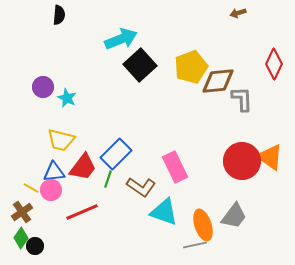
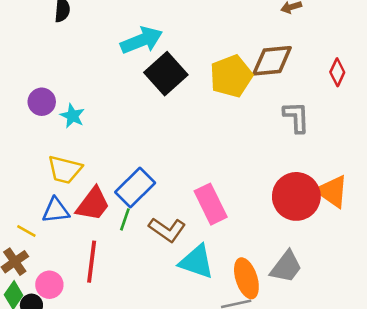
red diamond: (274, 64) -> (337, 72), size x0.7
brown diamond: (218, 81) -> (272, 61), moved
pink circle: (51, 190) -> (49, 285), moved
red line: (82, 212) -> (92, 262), turned -60

